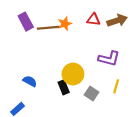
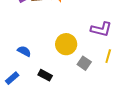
black rectangle: (64, 87) -> (45, 75), moved, turned -40

